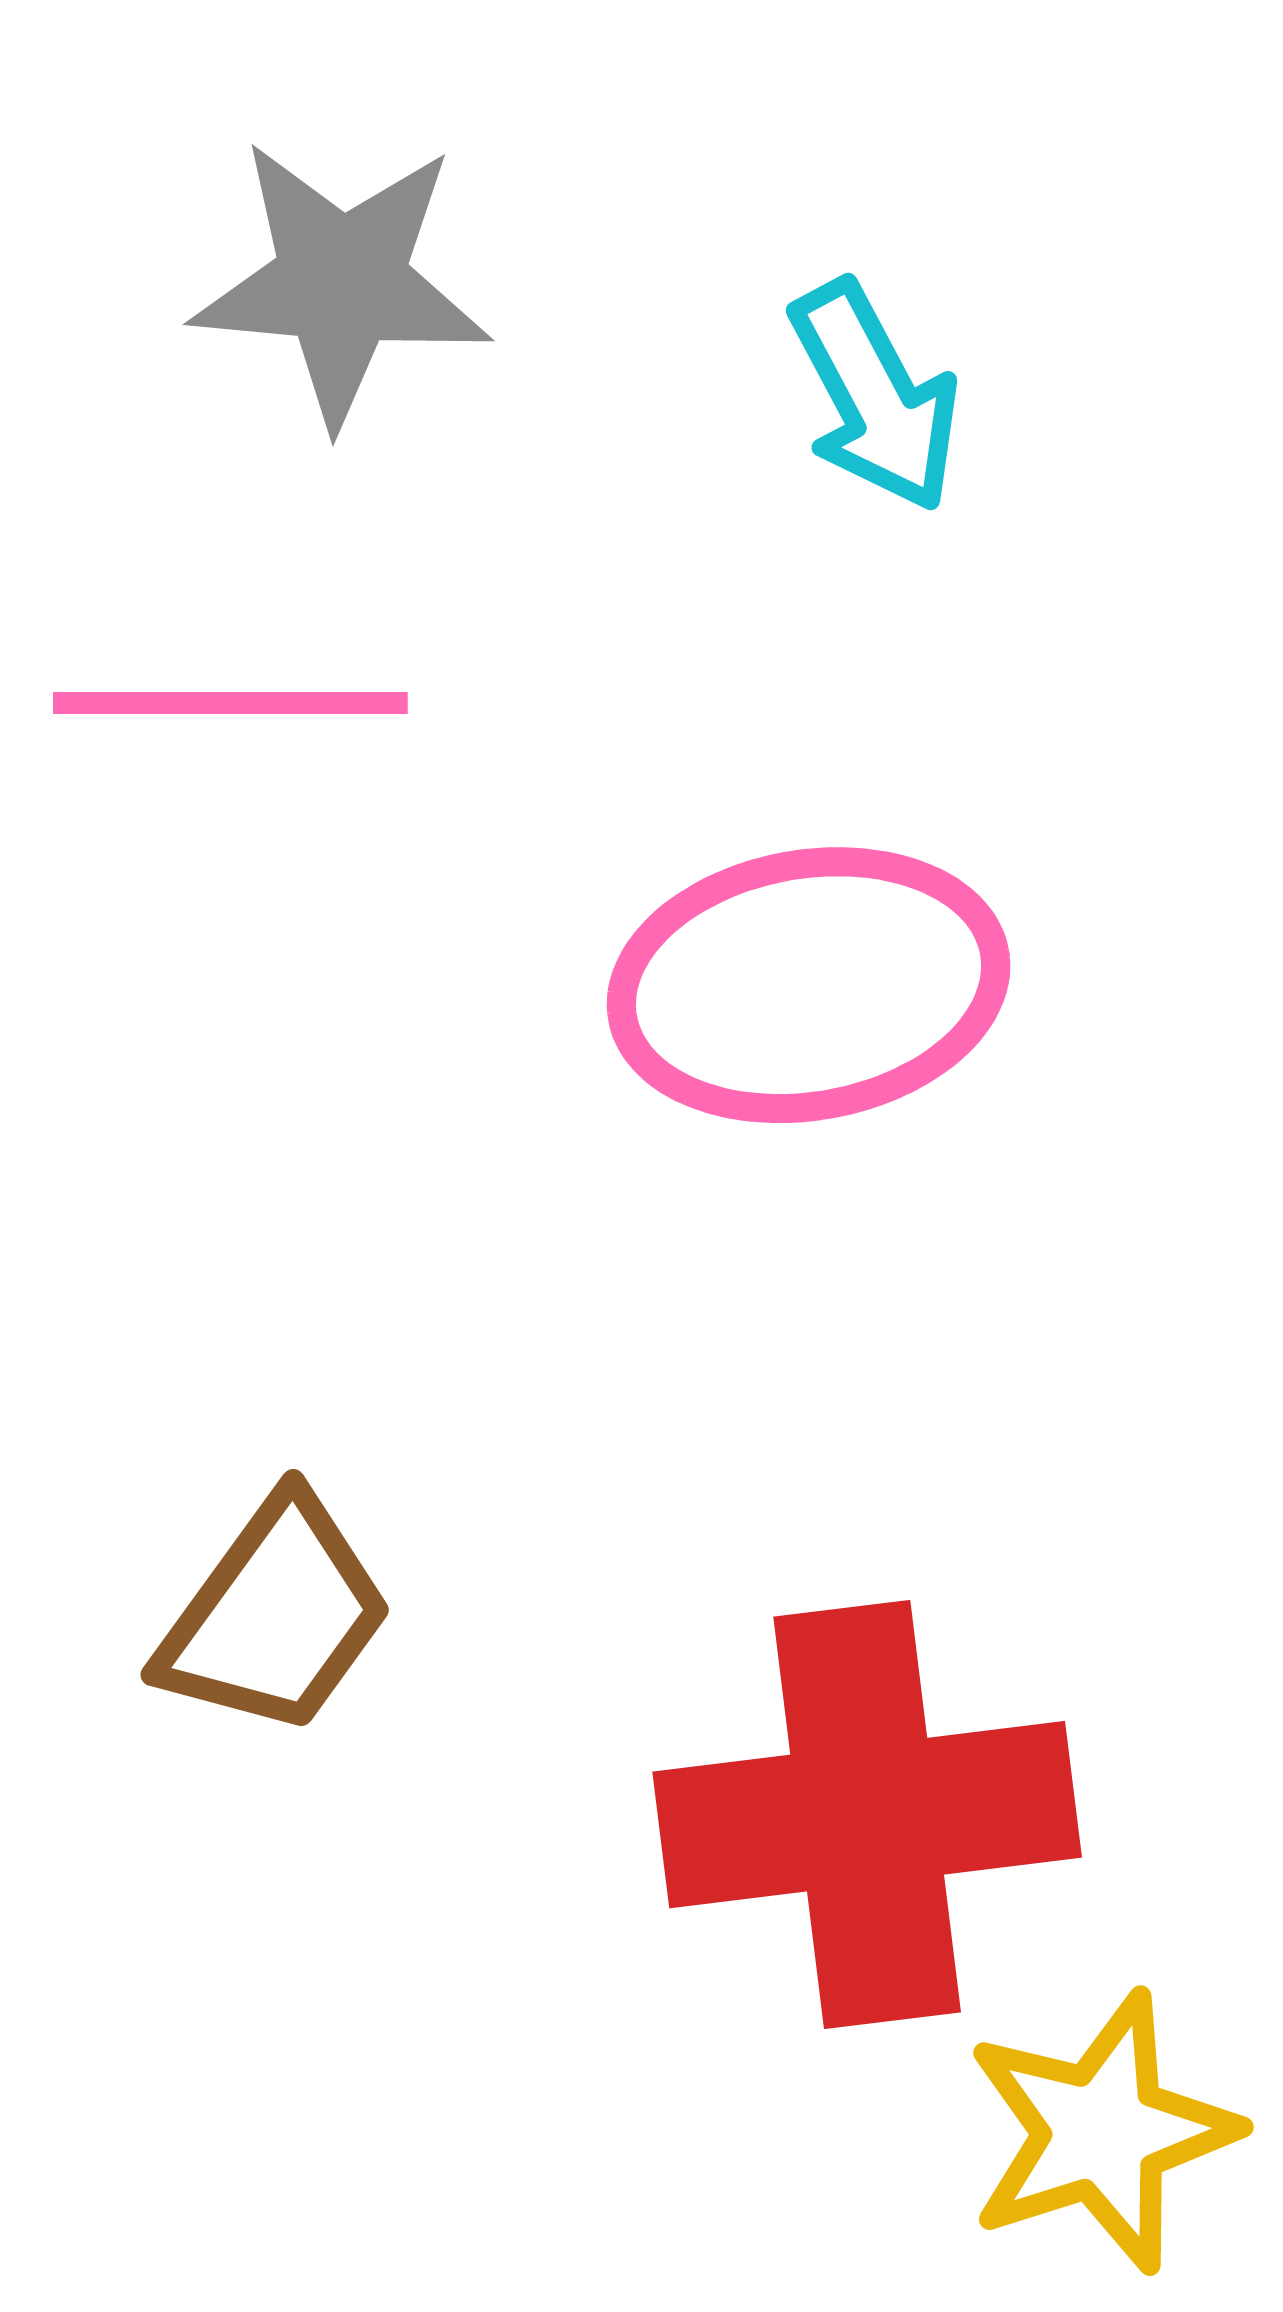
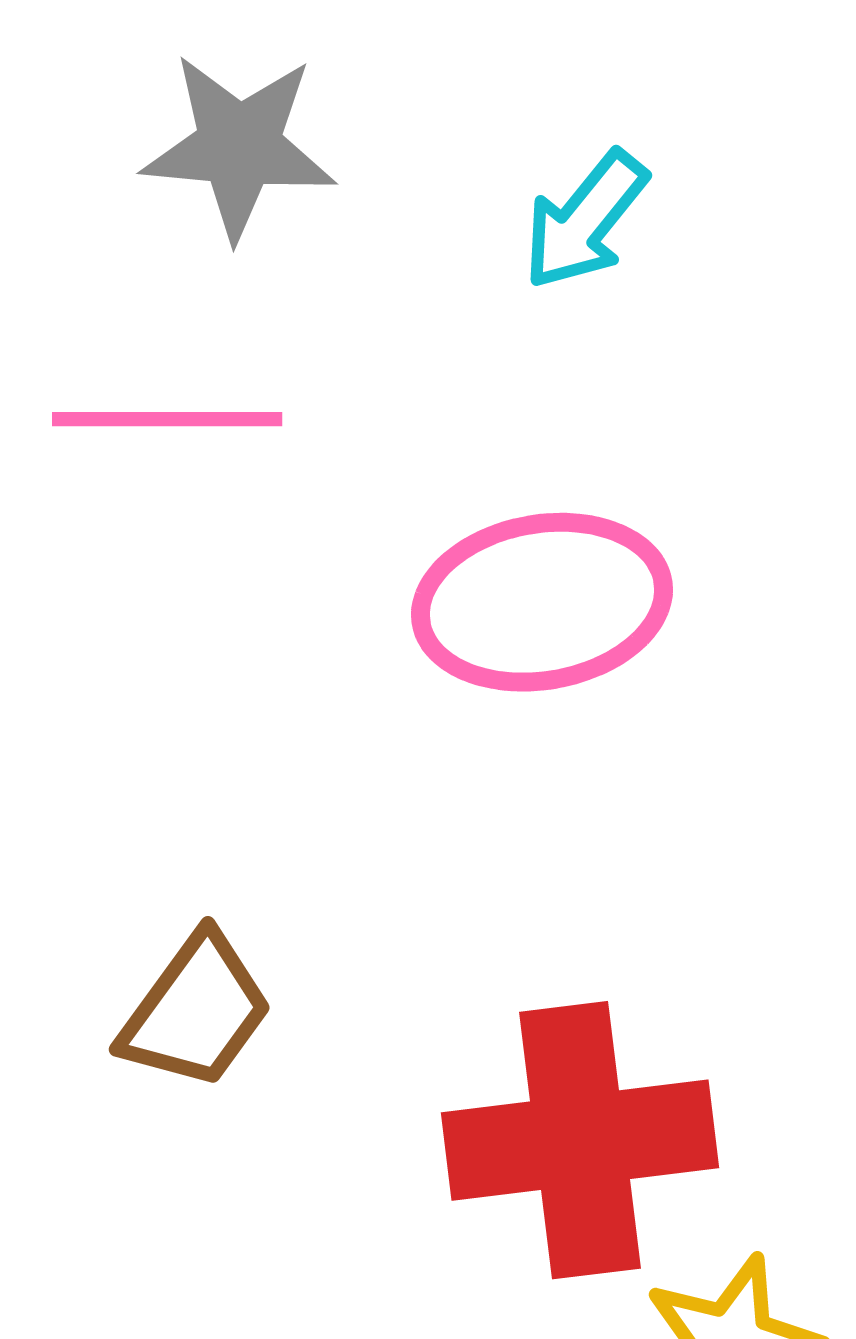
cyan arrow: (875, 396) -> (585, 220), turned 67

